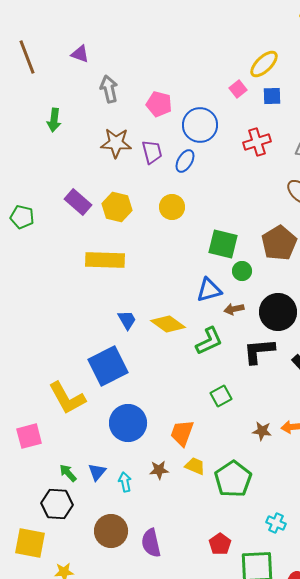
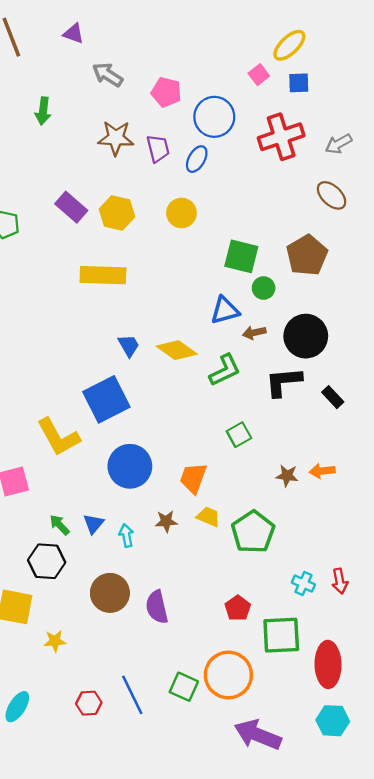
gray arrow: (109, 89) -> (108, 75), turned -44
red cross: (257, 142) -> (281, 137), size x1.4

